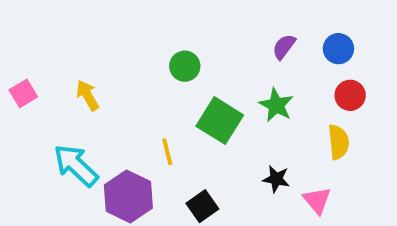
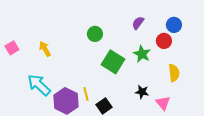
purple semicircle: (284, 47) -> (138, 23), moved
red circle: (350, 95) -> (164, 41), moved
yellow line: (167, 152) -> (86, 94), moved

